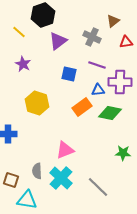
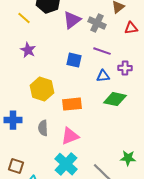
purple triangle: (58, 41) -> (72, 20), moved
purple cross: (120, 82) -> (125, 68), size x0.6
orange rectangle: (82, 107) -> (72, 104), moved, turned 30
green star: (123, 153) -> (128, 158), moved
gray semicircle: (37, 171) -> (43, 128), moved

